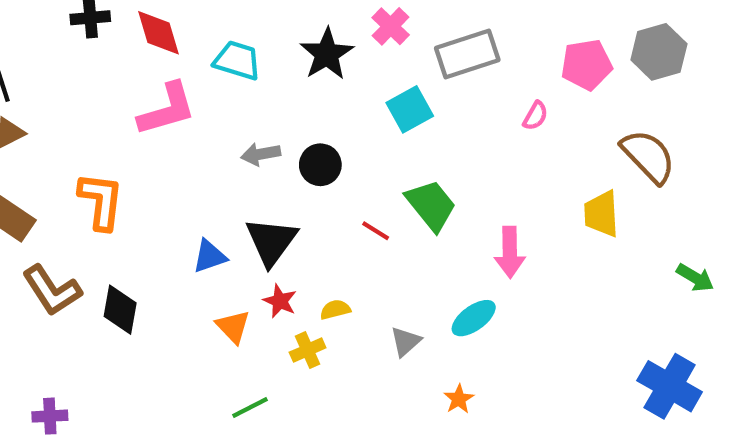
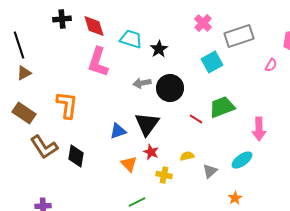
black star: (327, 54) -> (159, 49), moved, size x0.7
pink L-shape: (167, 109) -> (98, 62), turned 124
black circle: (320, 165) -> (170, 88), size x1.4
green trapezoid: (431, 205) -> (222, 107), turned -72
yellow semicircle: (335, 310) -> (187, 156), moved
yellow cross: (308, 350) -> (164, 175), turned 35

